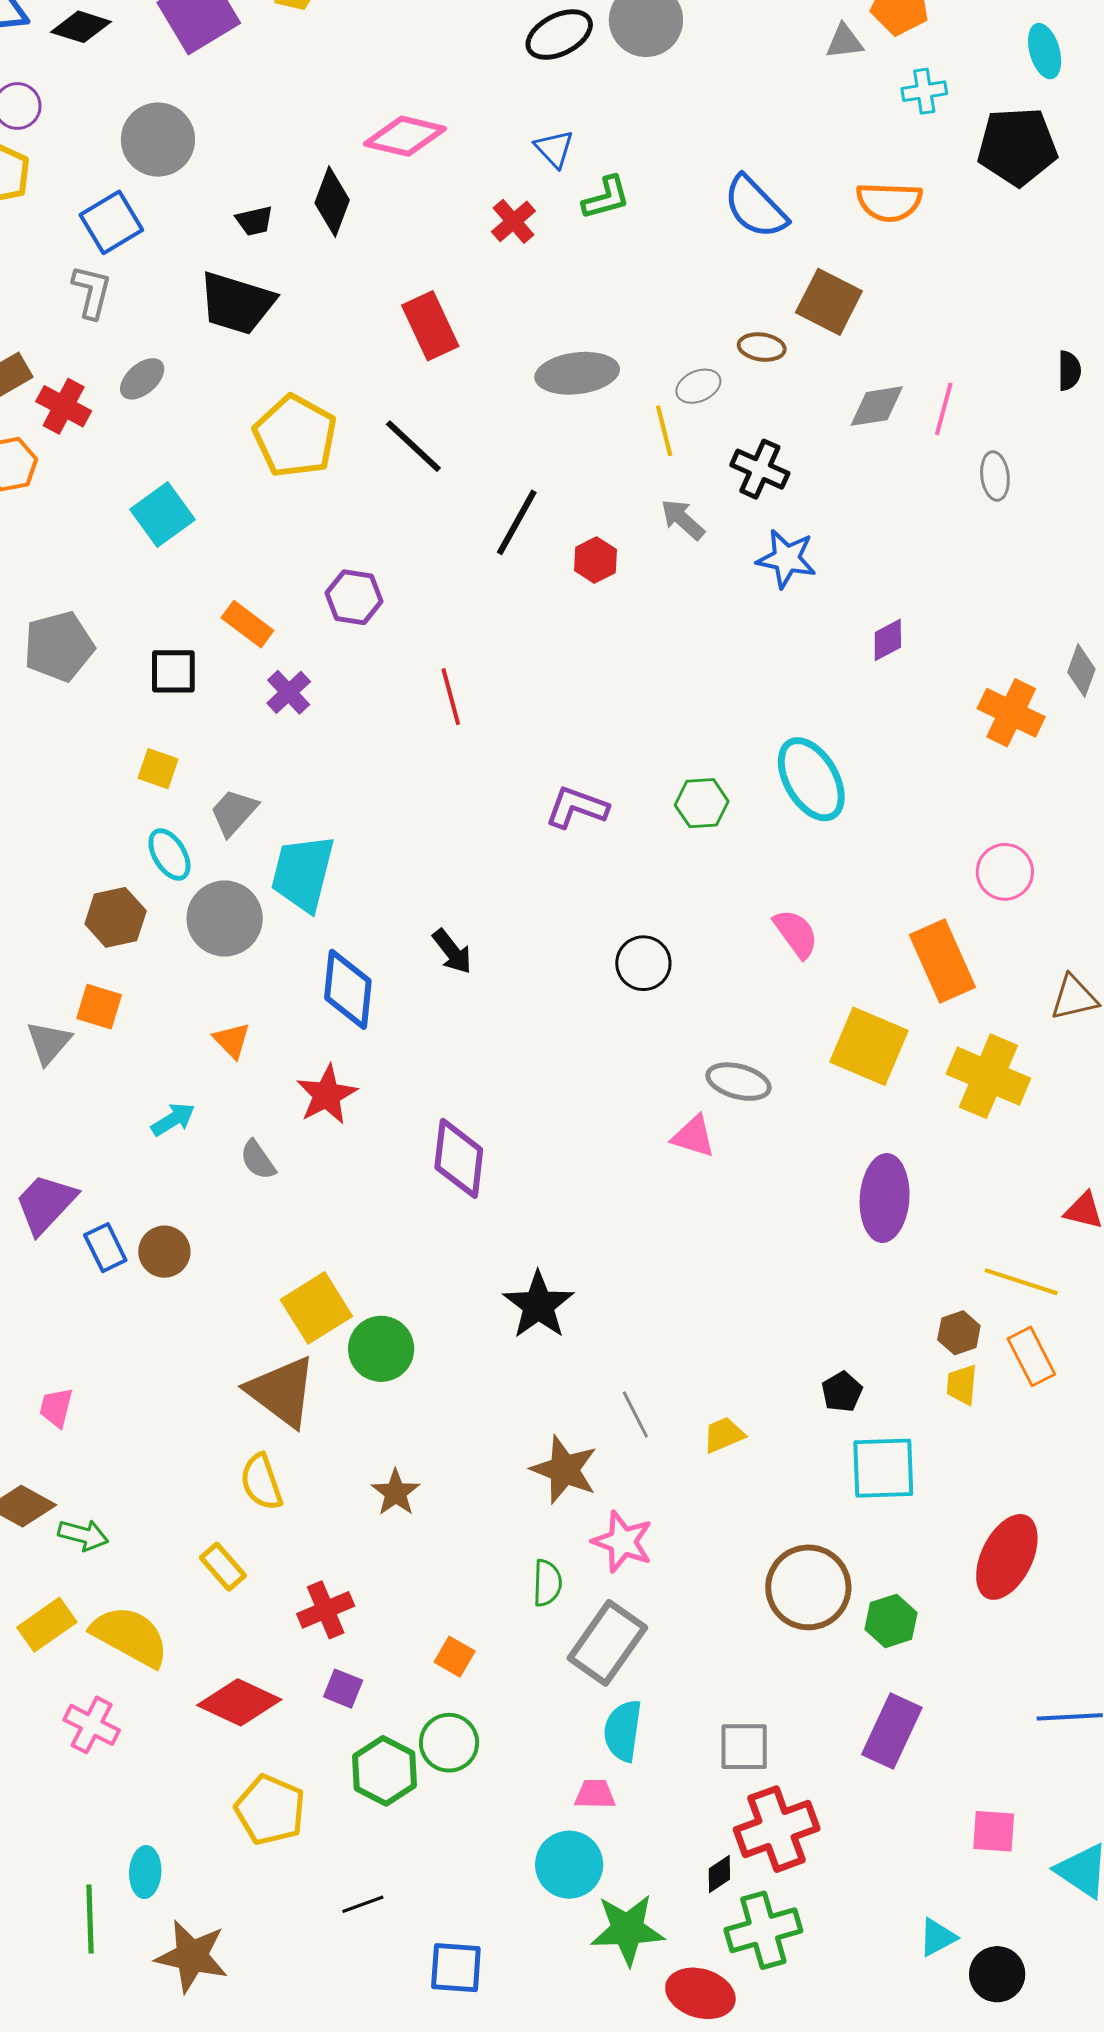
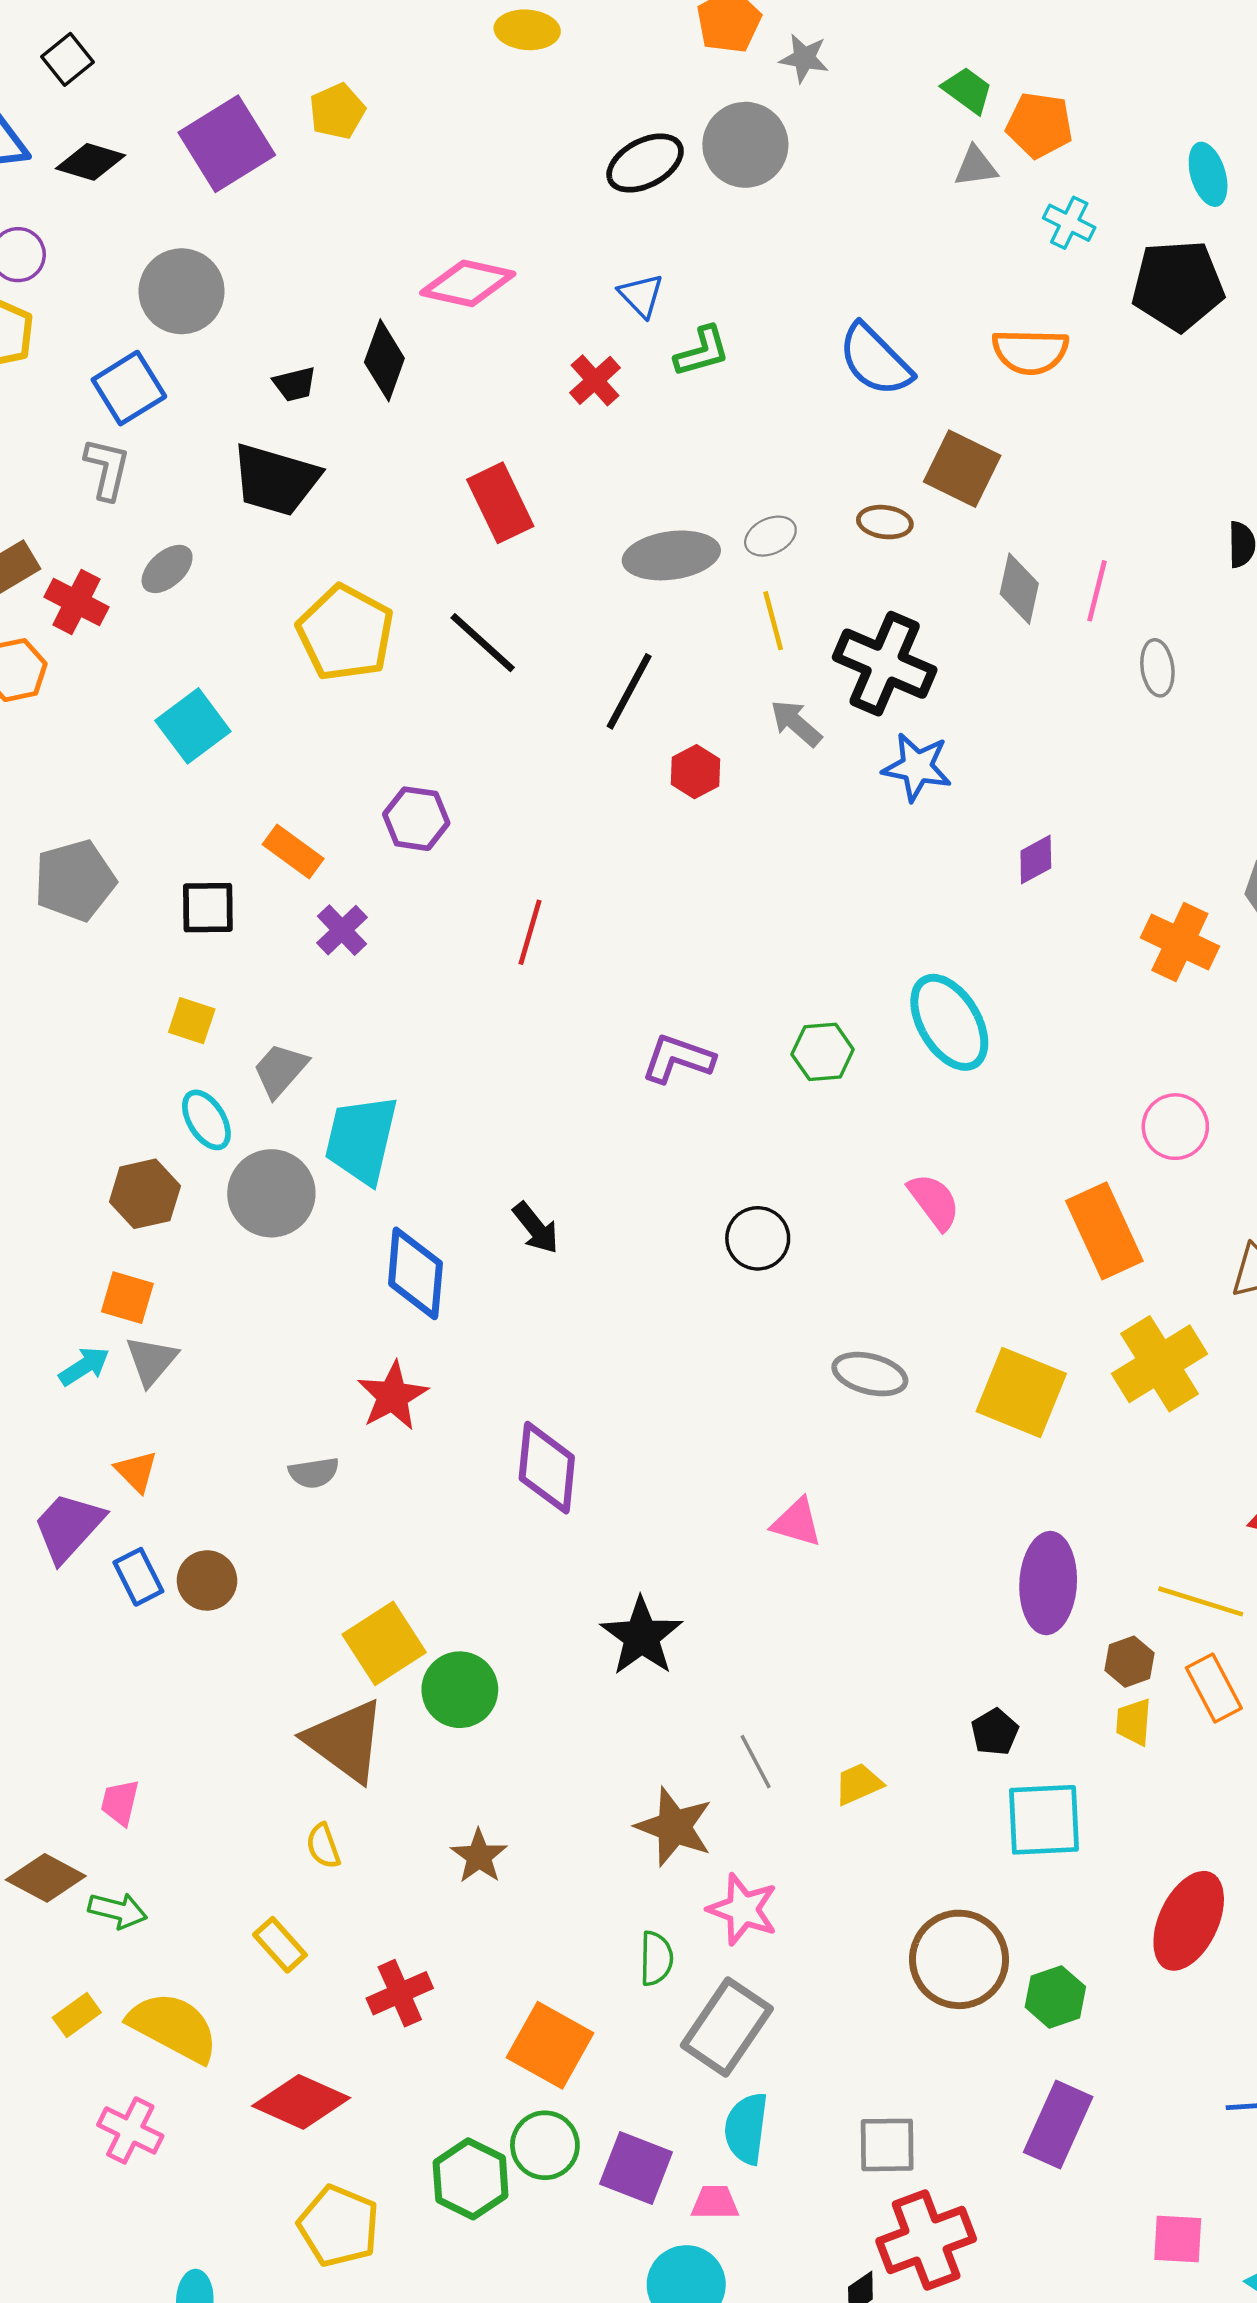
cyan cross: (924, 91) -> (1069, 223), turned 36
gray ellipse: (698, 386) -> (770, 536), moved
gray diamond: (877, 406) -> (1019, 589), turned -68
black cross: (760, 469) -> (885, 664), size x1.5
black line: (517, 522) -> (629, 691), moved
red line: (451, 697) -> (530, 932), turned 32
orange triangle: (232, 1040) -> (136, 1471), moved
gray triangle: (49, 1043) -> (151, 1361), moved
yellow square: (869, 1046) -> (1021, 1392), moved
yellow cross: (988, 1076) -> (1160, 1364), turned 36
cyan arrow: (173, 1119) -> (84, 1366), moved
pink triangle: (693, 1136) -> (797, 1522), moved
gray semicircle: (258, 1160) -> (314, 1473), turned -63
purple ellipse: (885, 1198) -> (1048, 1583), moved
pink trapezoid: (56, 1408) -> (120, 1802), moved
yellow semicircle: (261, 1482) -> (323, 1846), size x0.7
yellow rectangle: (47, 1625) -> (77, 2015), size x0.7
orange square: (455, 1657) -> (550, 2045), size x1.8
purple square: (343, 1689) -> (636, 2168), moved, size x1.6

